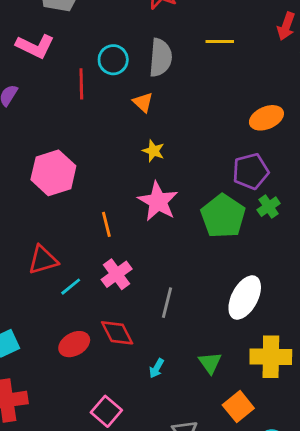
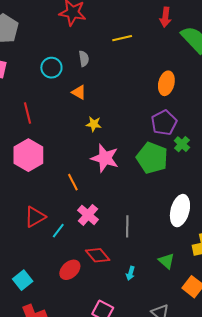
gray semicircle: (161, 58) -> (84, 59), size x0.6
red line: (81, 84) -> (27, 113), moved
orange ellipse: (266, 118) -> (166, 83), turned -40

